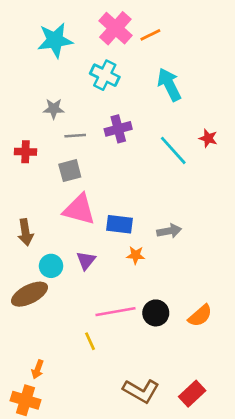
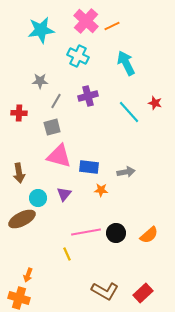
gray line: (75, 136) -> (56, 101), turned -56

